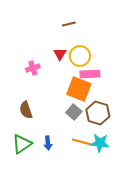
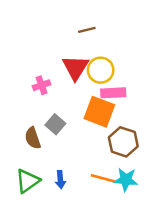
red triangle: (60, 54) -> (75, 68), size x1.6
gray square: (74, 112) -> (55, 124), moved

